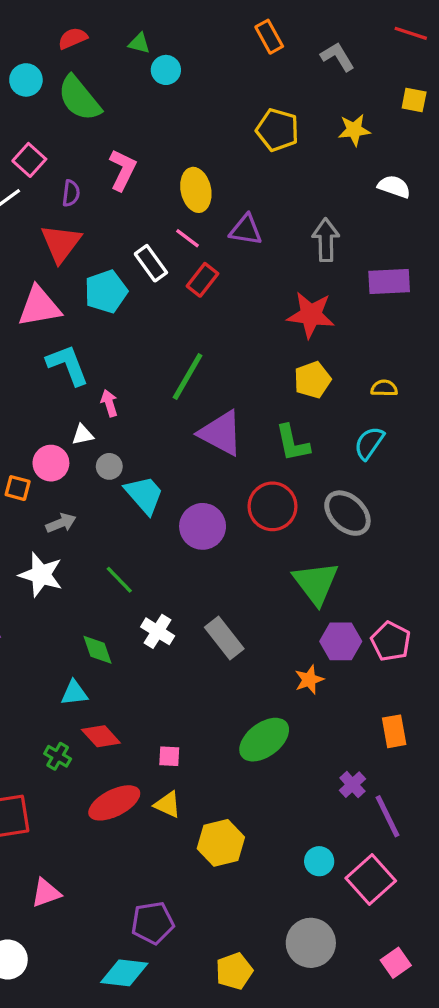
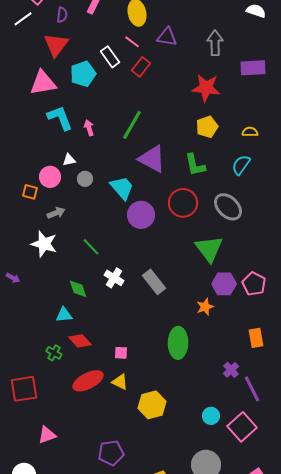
pink arrow: (109, 403) -> (89, 128), moved
cyan trapezoid: (144, 495) -> (122, 188), moved
green ellipse: (264, 740) -> (178, 343), turned -52

